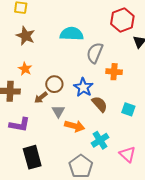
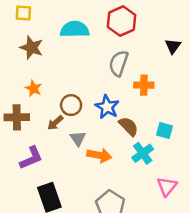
red hexagon: (122, 20) -> (122, 21), moved
cyan semicircle: (72, 34) -> (75, 29), moved
purple L-shape: (20, 125) -> (31, 158), turned -30
cyan cross: (100, 140) -> (143, 153), moved
pink triangle: (127, 154) -> (167, 186), turned 30

